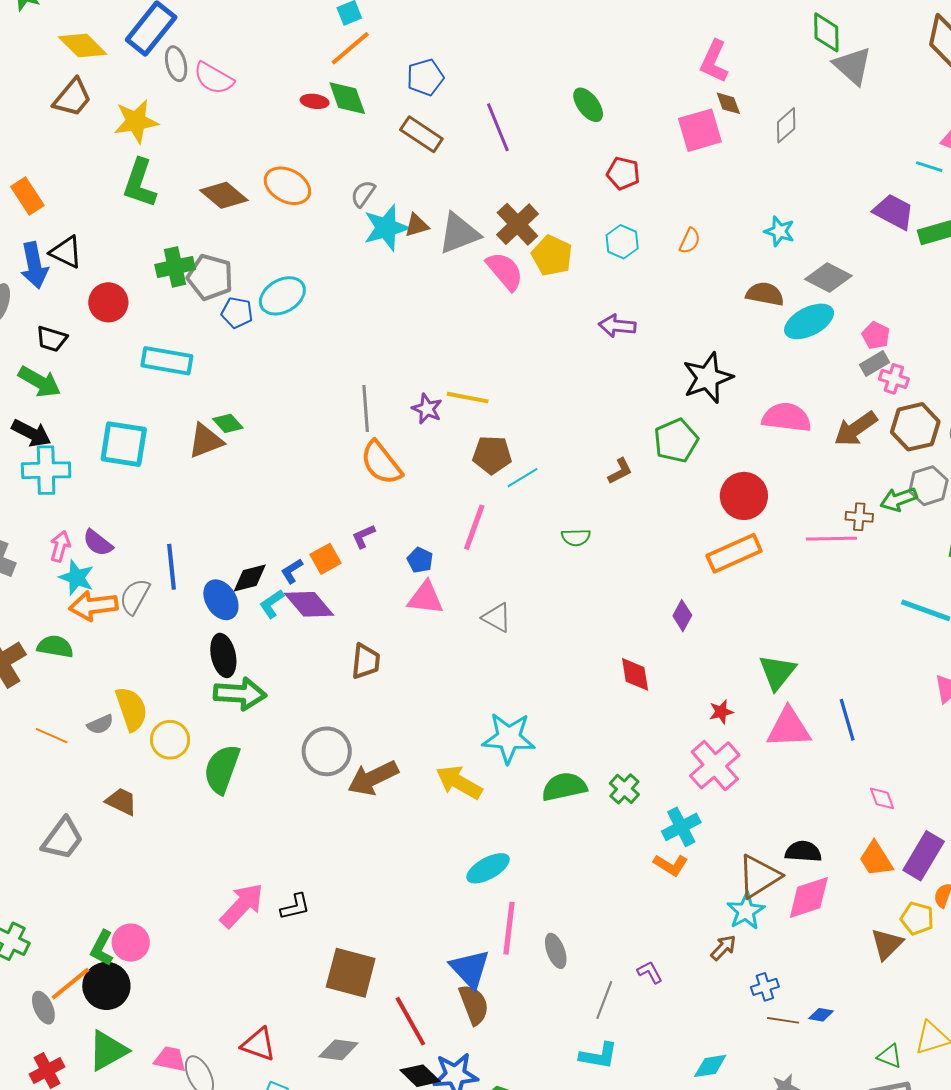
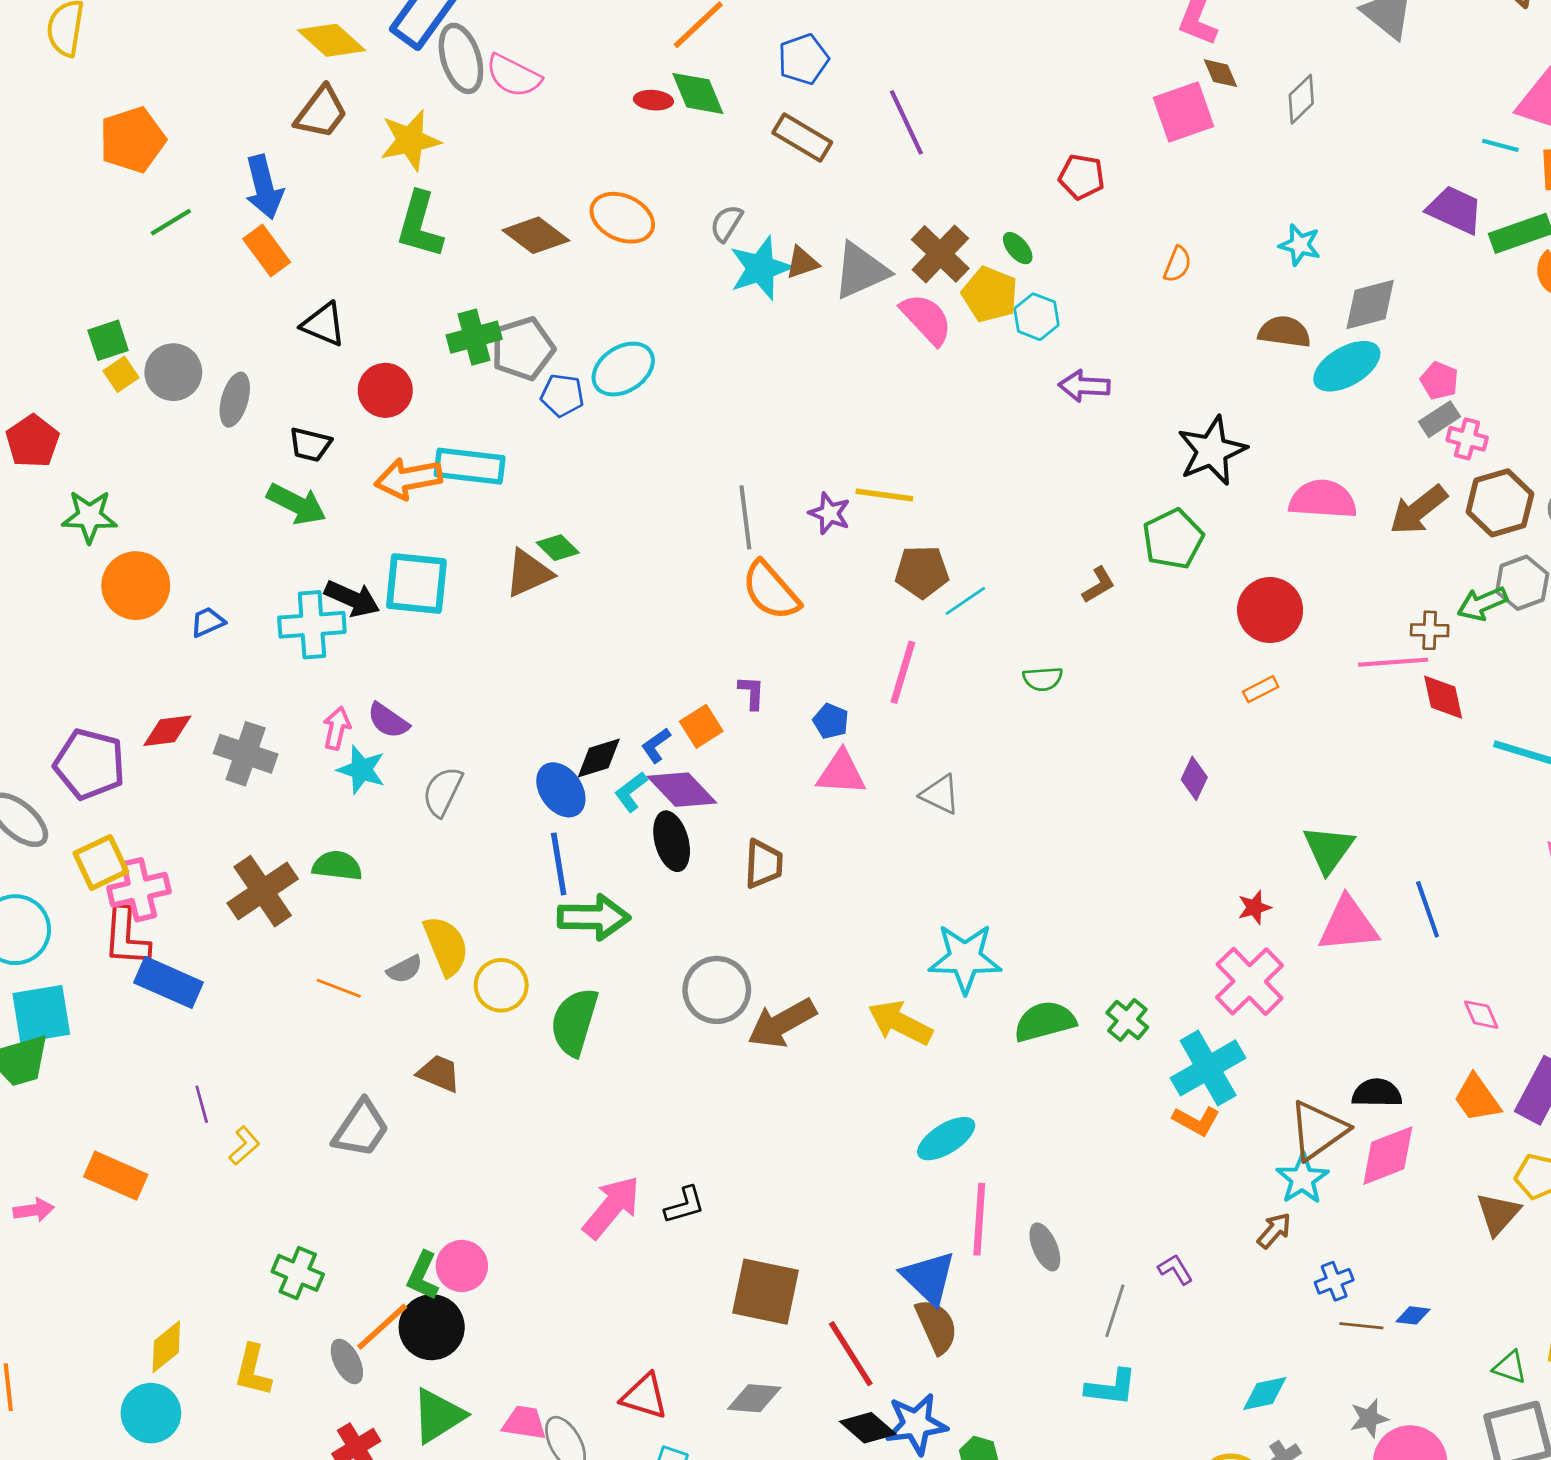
gray ellipse: (176, 64) -> (461, 58), size x1.4
green ellipse: (588, 105) -> (1018, 248), moved, size x0.7
cyan hexagon: (622, 242) -> (1037, 317), moved
blue arrow: (34, 265) -> (264, 187), moved
gray pentagon: (210, 277) -> (523, 349), turned -30
gray diamond: (828, 277) -> (1370, 305), turned -39
black arrow: (31, 433) -> (352, 599), moved
purple L-shape: (363, 536) -> (752, 692), turned 120
orange rectangle: (734, 553) -> (1261, 689), size x0.5
blue line: (172, 567) -> (559, 864), moved
orange arrow: (93, 606) -> (408, 479), moved
black ellipse: (223, 655) -> (672, 841), moved
red diamond: (635, 674) -> (1443, 697), moved
cyan cross: (681, 827) -> (1208, 1068), size x1.4

